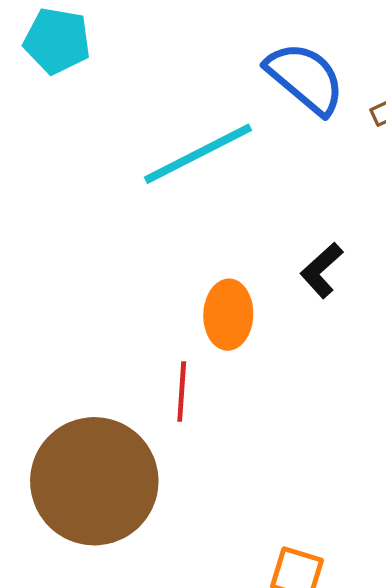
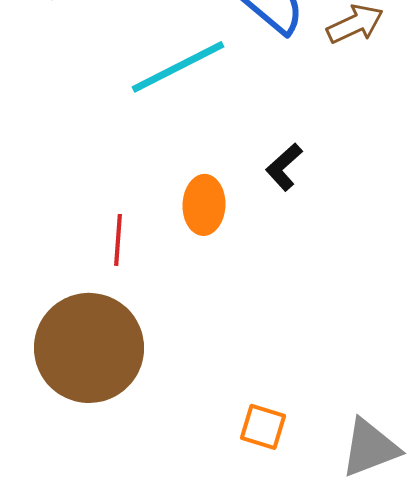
red line: (182, 392) -> (118, 240), moved

